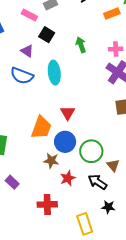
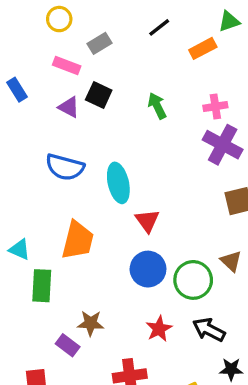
purple triangle: (27, 51) -> (69, 107), moved
cyan ellipse: (54, 73) -> (118, 183), moved
orange trapezoid: (41, 128) -> (78, 240), moved
brown star: (51, 161) -> (91, 323), moved
brown triangle: (113, 165) -> (231, 261), moved

